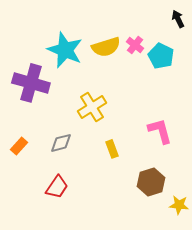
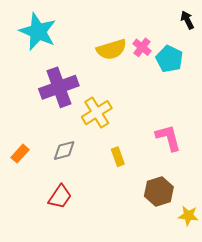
cyan star: (65, 50) -> (38, 32), moved
purple cross: (31, 83) -> (59, 87), moved, turned -36

